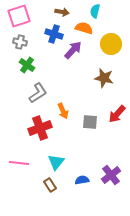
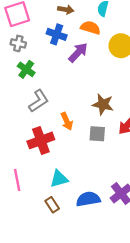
brown star: (104, 78) -> (103, 104), moved
cyan triangle: (56, 162) -> (59, 179), turned 36
pink line: (19, 163) -> (17, 180), turned 72
blue semicircle: (82, 180) -> (88, 199), size x1.5

